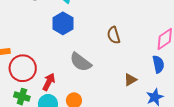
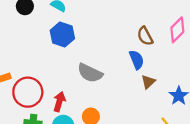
brown semicircle: (114, 35) -> (145, 36), moved
blue semicircle: (158, 64) -> (137, 60), moved

